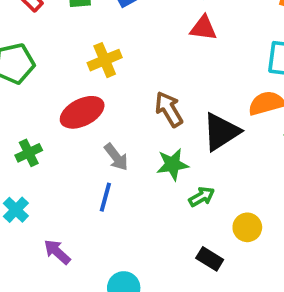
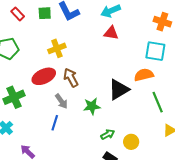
brown arrow: (169, 109) -> (71, 78), moved
green cross: (29, 153) -> (14, 97), size x1.5
green arrow: (202, 197) -> (108, 134), moved

